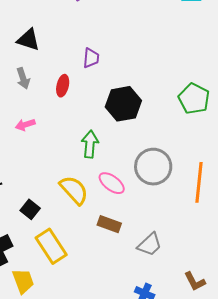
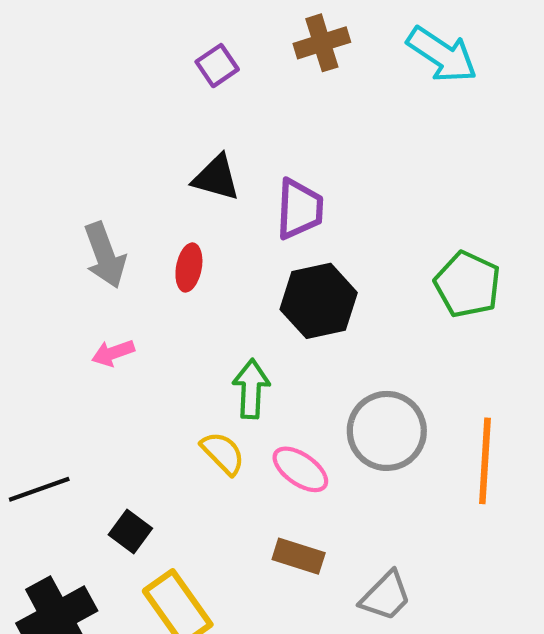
black triangle: (28, 40) -> (216, 178), moved
purple trapezoid: (91, 58) -> (300, 209), moved, size x1.4
gray arrow: (23, 78) -> (105, 255), size x1.4
yellow semicircle: (74, 190) -> (223, 453), moved, size x0.7

